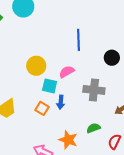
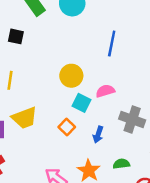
blue line: (79, 40) -> (112, 43), moved
blue arrow: (61, 102) -> (98, 135), moved

